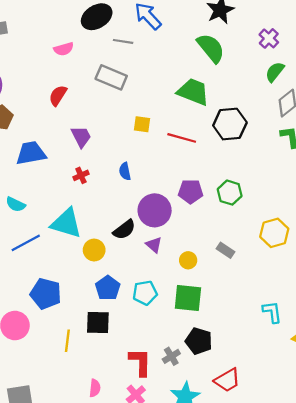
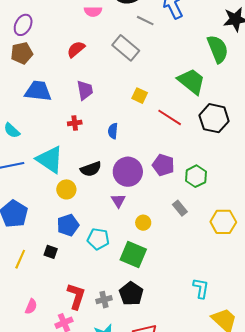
black semicircle: (124, 230) -> (91, 169), moved
gray rectangle: (225, 250) -> (180, 208), moved
black square: (98, 323) -> (51, 252), size x0.6

